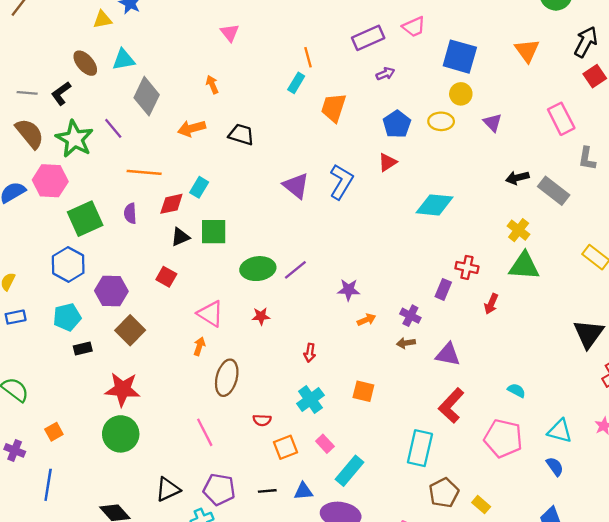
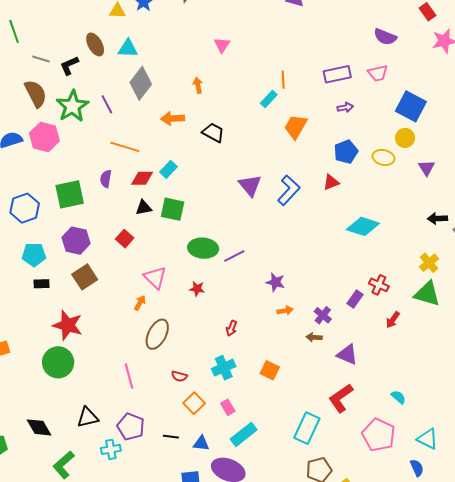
green square: (85, 219) -> (70, 194), moved
blue hexagon: (68, 264) -> (25, 208), moved
orange square: (285, 447) -> (194, 403), turned -35

